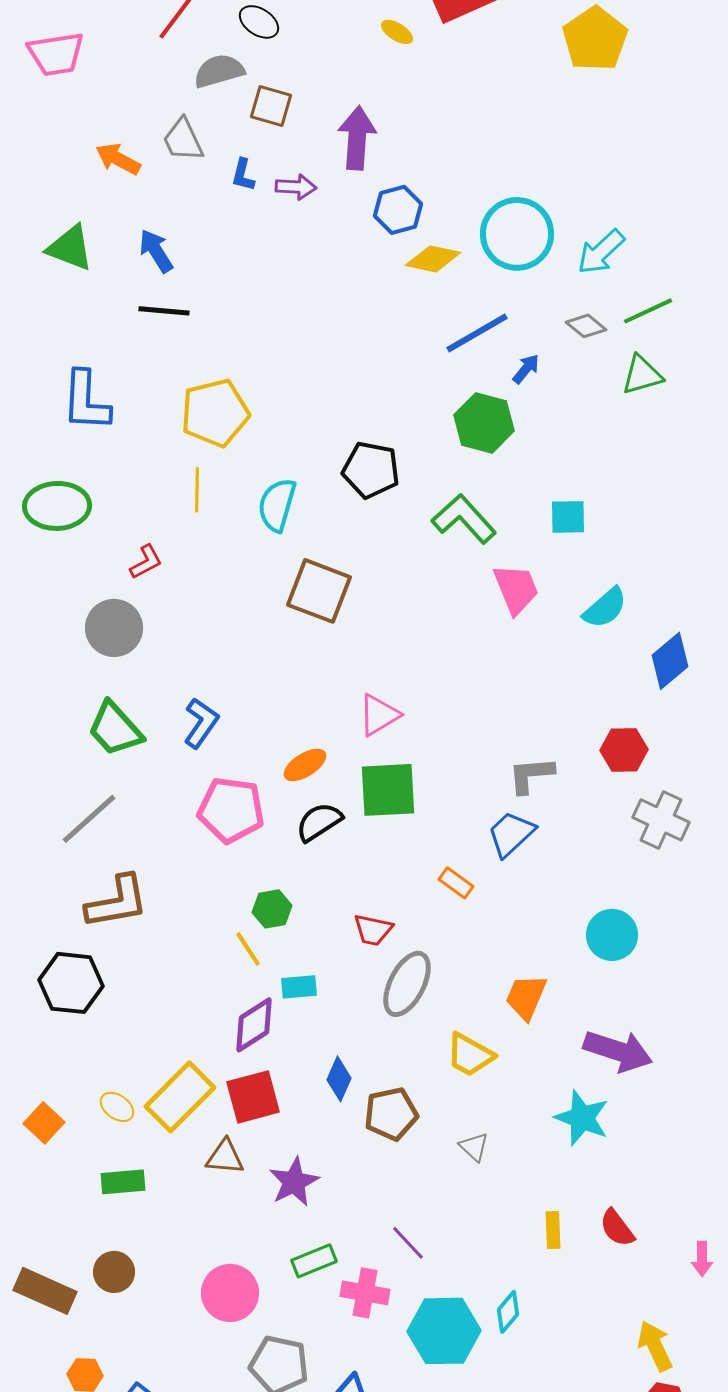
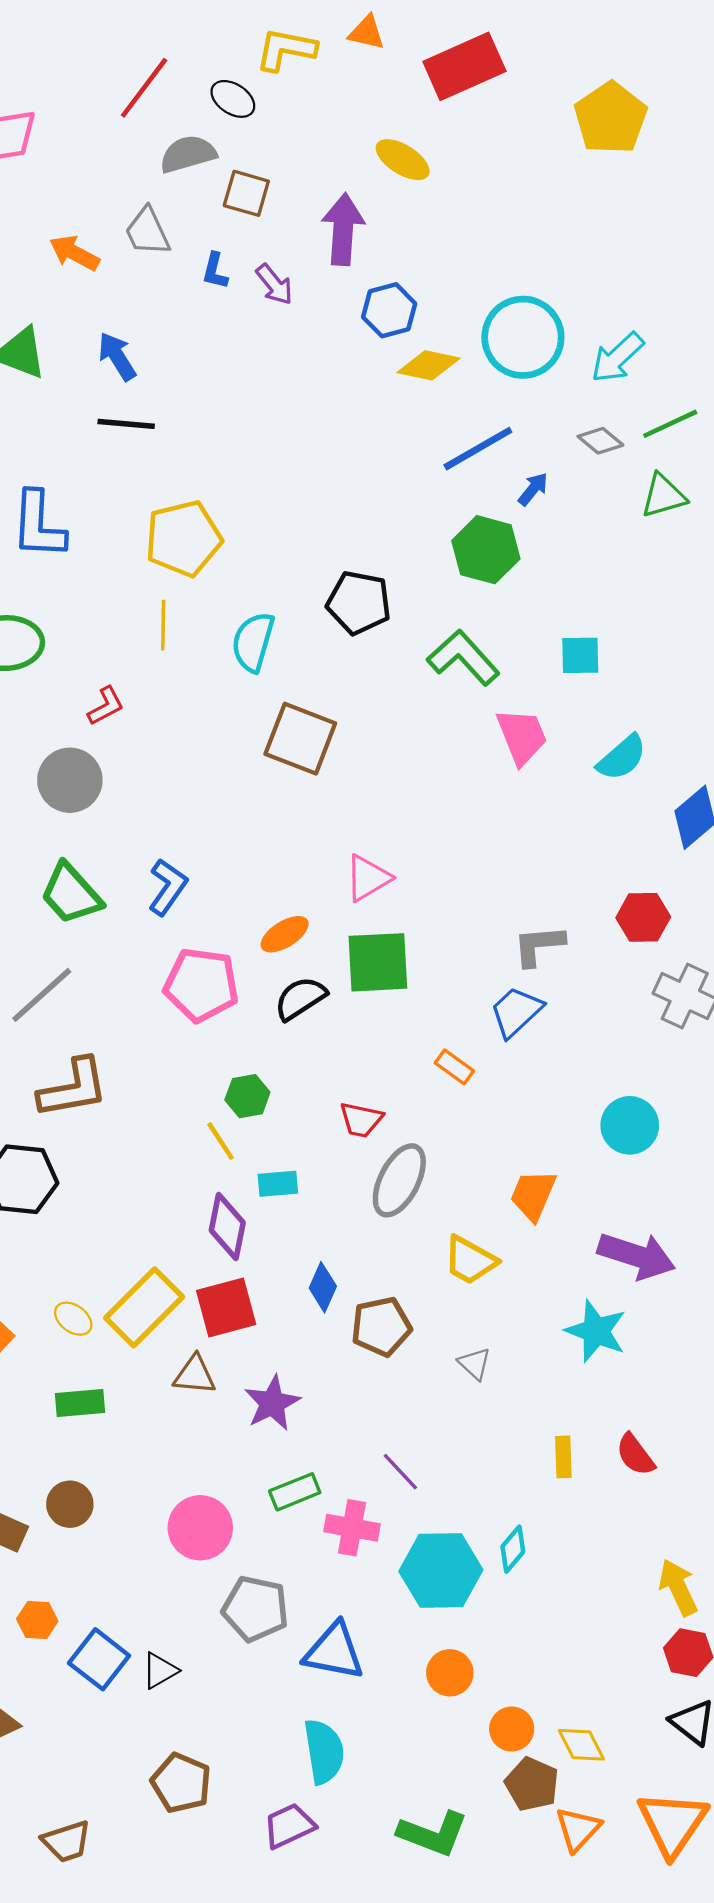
yellow ellipse: (397, 32) -> (403, 160), moved, size x1.5
purple arrow: (296, 187) -> (274, 284), turned 48
purple diamond: (254, 1025) -> (227, 1227), turned -46

